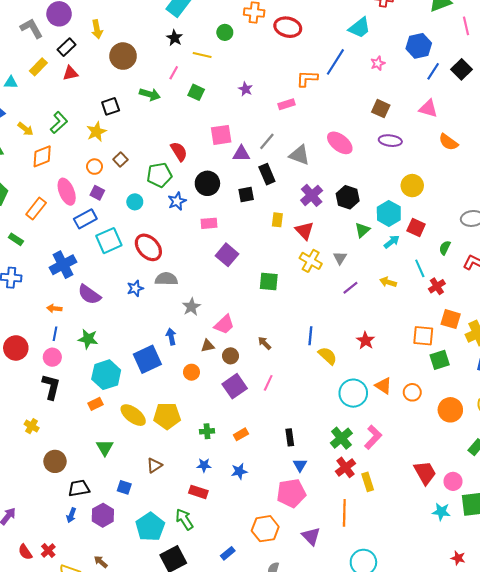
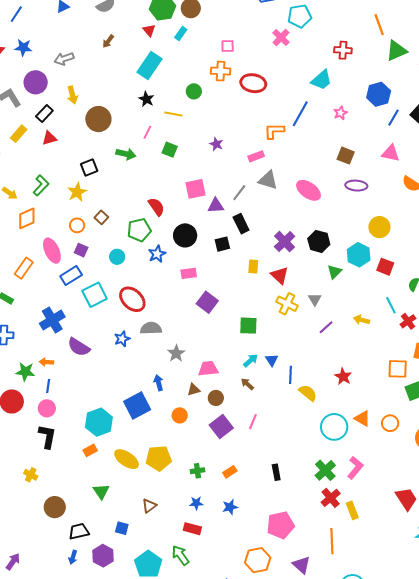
gray triangle: (299, 155) -> (268, 180), moved
cyan arrow: (392, 242) -> (251, 361), moved
pink trapezoid: (224, 325) -> (208, 369), turned -140
green star: (88, 339) -> (25, 372), moved
blue triangle: (300, 465) -> (272, 360), moved

